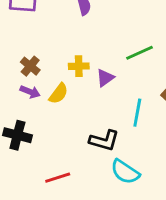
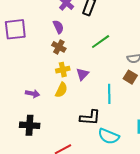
green line: (139, 53) -> (101, 42), moved
brown cross: (30, 66) -> (59, 47), moved
yellow semicircle: (59, 93) -> (61, 90), moved

